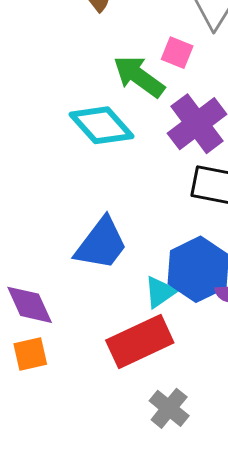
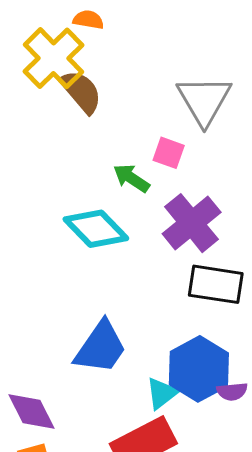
green arrow: (139, 76) -> (131, 178), size x0.7

